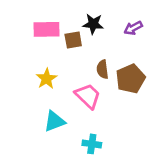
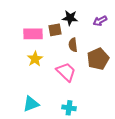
pink rectangle: (47, 29) -> (33, 34), moved
brown semicircle: (102, 69) -> (73, 45), moved
cyan triangle: (55, 121) -> (31, 104), moved

